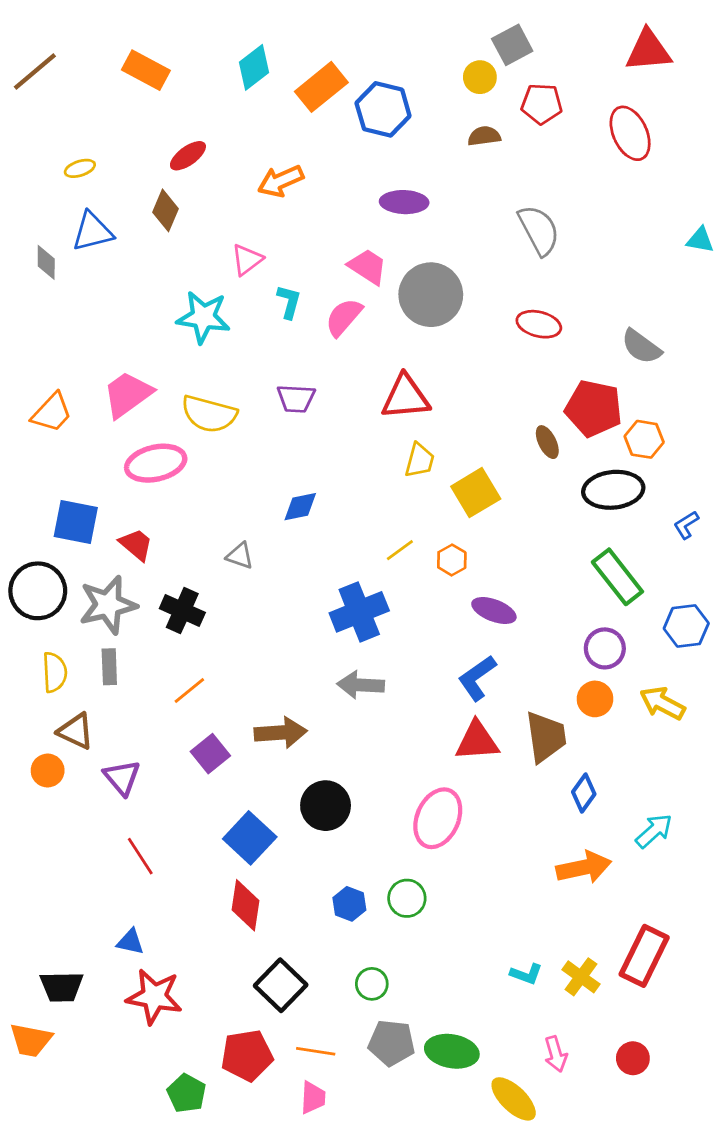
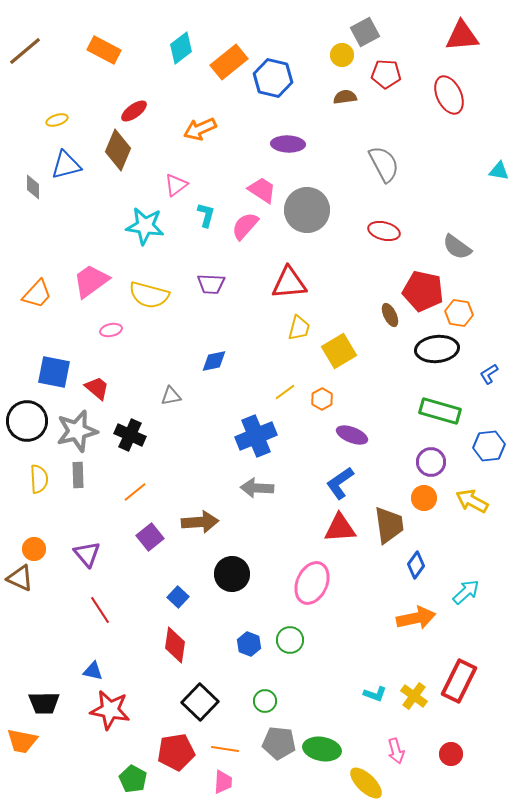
brown diamond: (165, 210) -> (118, 150), size x1.4
pink ellipse: (156, 463) -> (111, 330), size x0.5
gray triangle: (240, 556) -> (171, 396), turned -30
green rectangle: (617, 577) -> (440, 411), turned -36
brown triangle: (76, 731) -> (20, 578), moved
blue square: (250, 838) -> (178, 597), size x0.6

